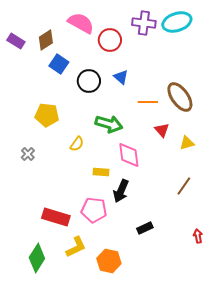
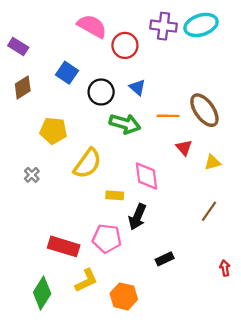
brown diamond: (46, 40) -> (23, 87), moved
green arrow: (109, 124) -> (125, 124), moved
yellow semicircle: (77, 144) -> (87, 164), size x1.8

